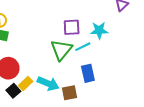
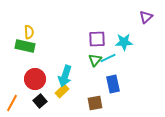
green triangle: (61, 50) -> (95, 60), moved, size x0.6
yellow rectangle: (26, 84) -> (62, 91), moved
cyan arrow: (48, 84) -> (65, 76), moved, turned 85

